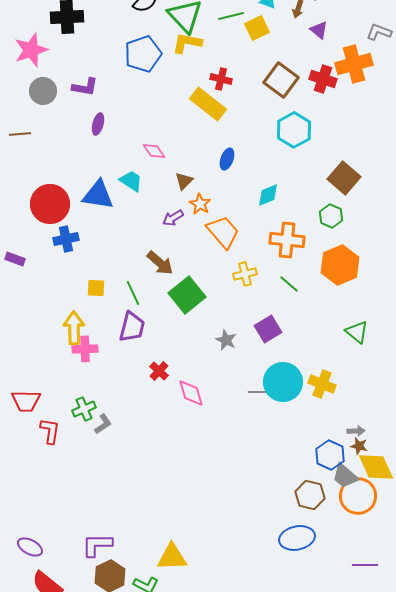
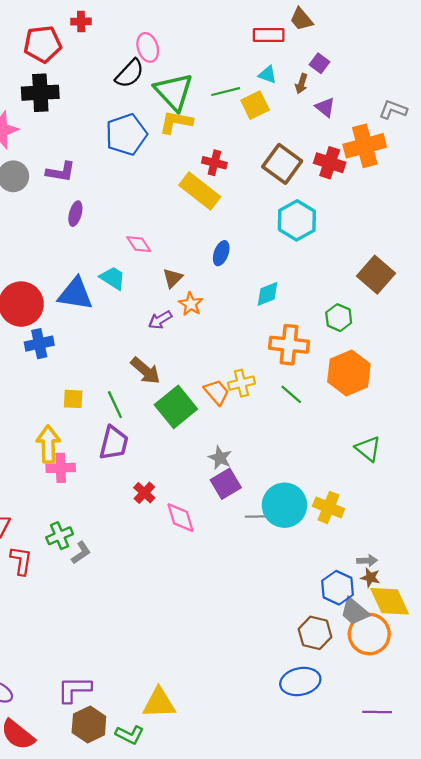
brown square: (344, 178) -> (376, 275), moved
orange trapezoid: (223, 232) -> (217, 392), moved, size x0.7
purple square: (268, 329) -> (226, 484), moved

